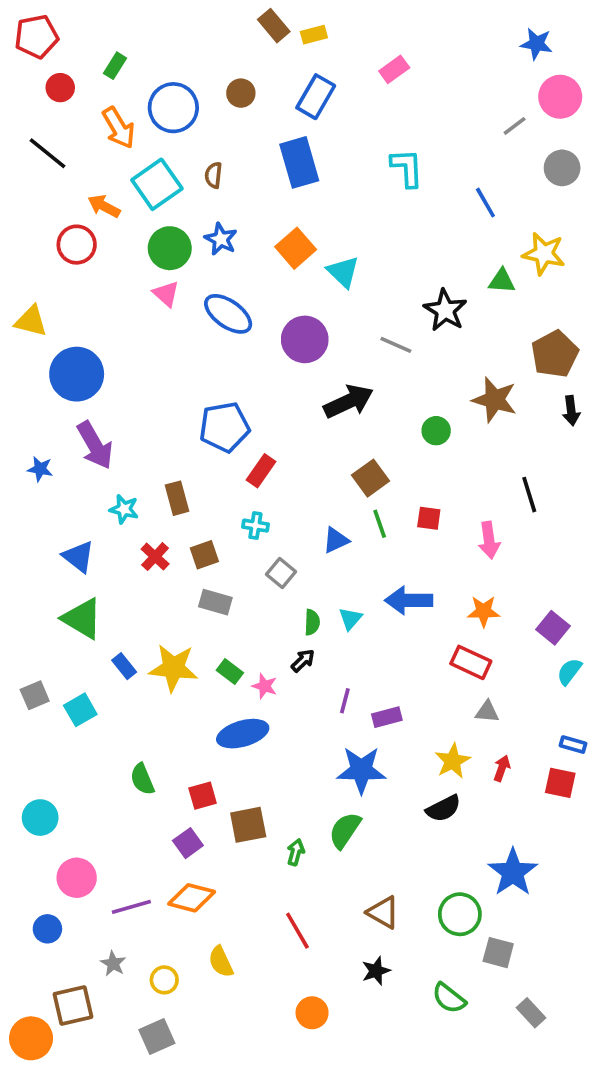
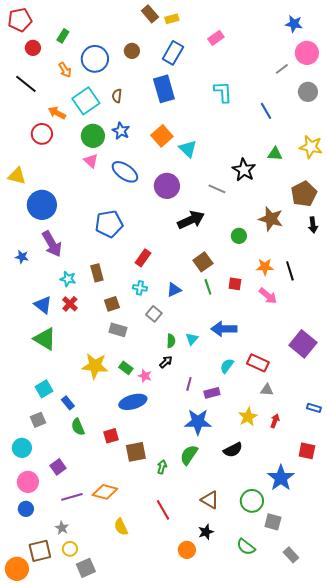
orange arrow: (119, 128) -> (65, 70), size x0.7
yellow star: (544, 254) -> (311, 147), moved
blue pentagon: (224, 427) -> (109, 224), moved
blue triangle: (336, 540) -> (174, 290), moved
pink arrow: (489, 540) -> (268, 296), turned -42
red cross: (155, 557) -> (70, 304), moved
orange star: (484, 611) -> (265, 267), moved
purple square: (553, 628) -> (303, 344), size x1.5
blue rectangle: (124, 666) -> (68, 403), moved
cyan semicircle: (569, 672) -> (227, 366), moved
gray square: (35, 695) -> (38, 420), moved
red square: (560, 783) -> (307, 451), moved
black semicircle: (443, 808) -> (233, 450), moved
purple square: (188, 843) -> (58, 467), moved
pink circle: (77, 878) -> (28, 482), moved
yellow circle: (164, 980) -> (70, 549), moved
orange circle: (312, 1013) -> (187, 550), moved

